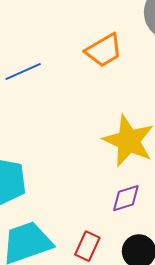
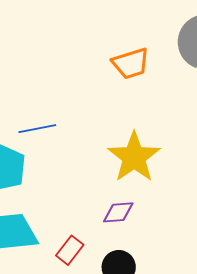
blue line: (23, 71) -> (37, 129), moved

